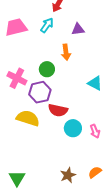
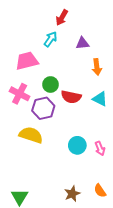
pink trapezoid: (16, 27) -> (27, 61), moved
orange arrow: (66, 52) -> (97, 67), moved
red semicircle: (58, 110) -> (71, 97), moved
orange semicircle: (95, 172) -> (100, 191), turned -88

